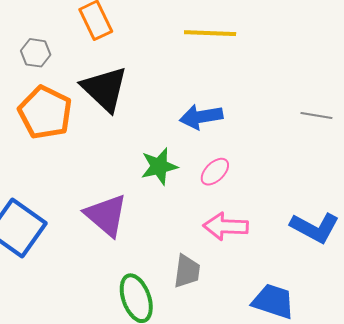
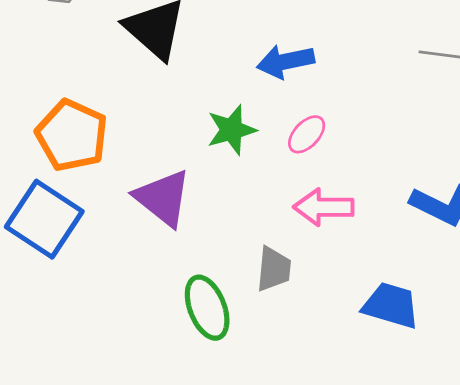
orange pentagon: (45, 112) -> (72, 135), moved

